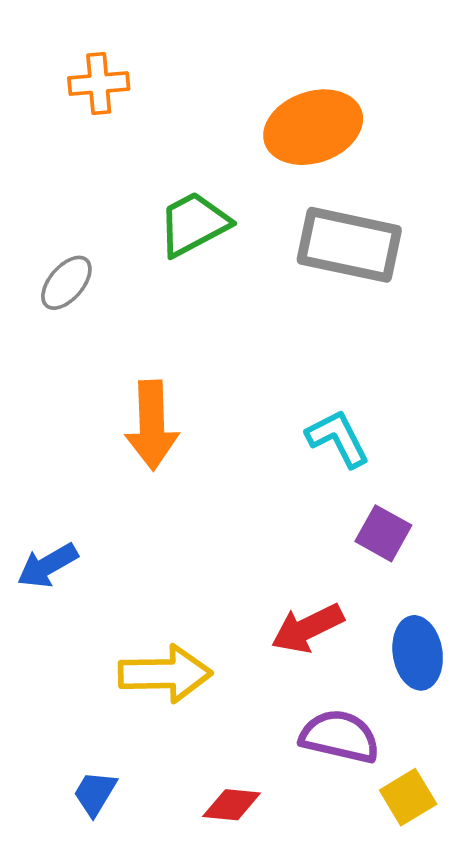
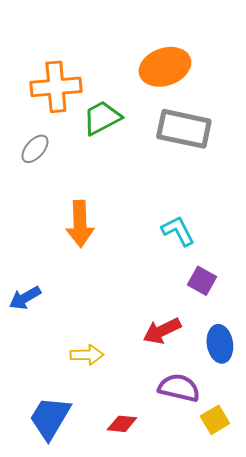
orange cross: (99, 84) -> (56, 87), moved, size x1.6
yellow arrow: (165, 674) -> (87, 355), size x0.7
blue trapezoid: (95, 793) -> (50, 418), size x1.8

